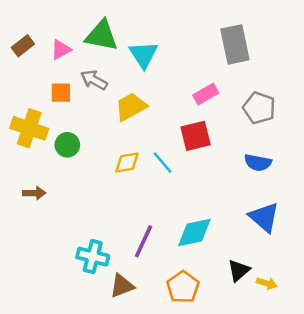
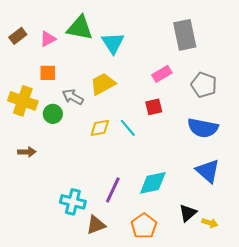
gray arrow: (94, 80) -> (73, 97), moved
red square: (196, 136) -> (154, 107), size x0.7
blue semicircle: (258, 163) -> (203, 128), size x1.4

